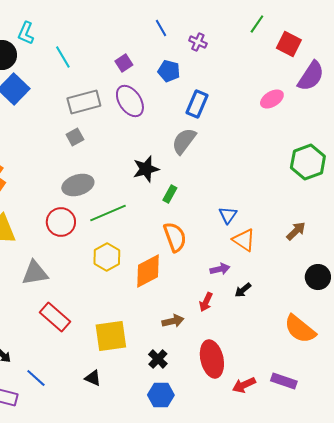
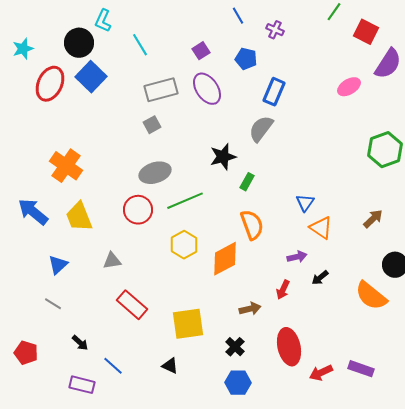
gray triangle: (35, 273) -> (112, 261), size x0.7
orange semicircle: (300, 329) -> (371, 296), moved

